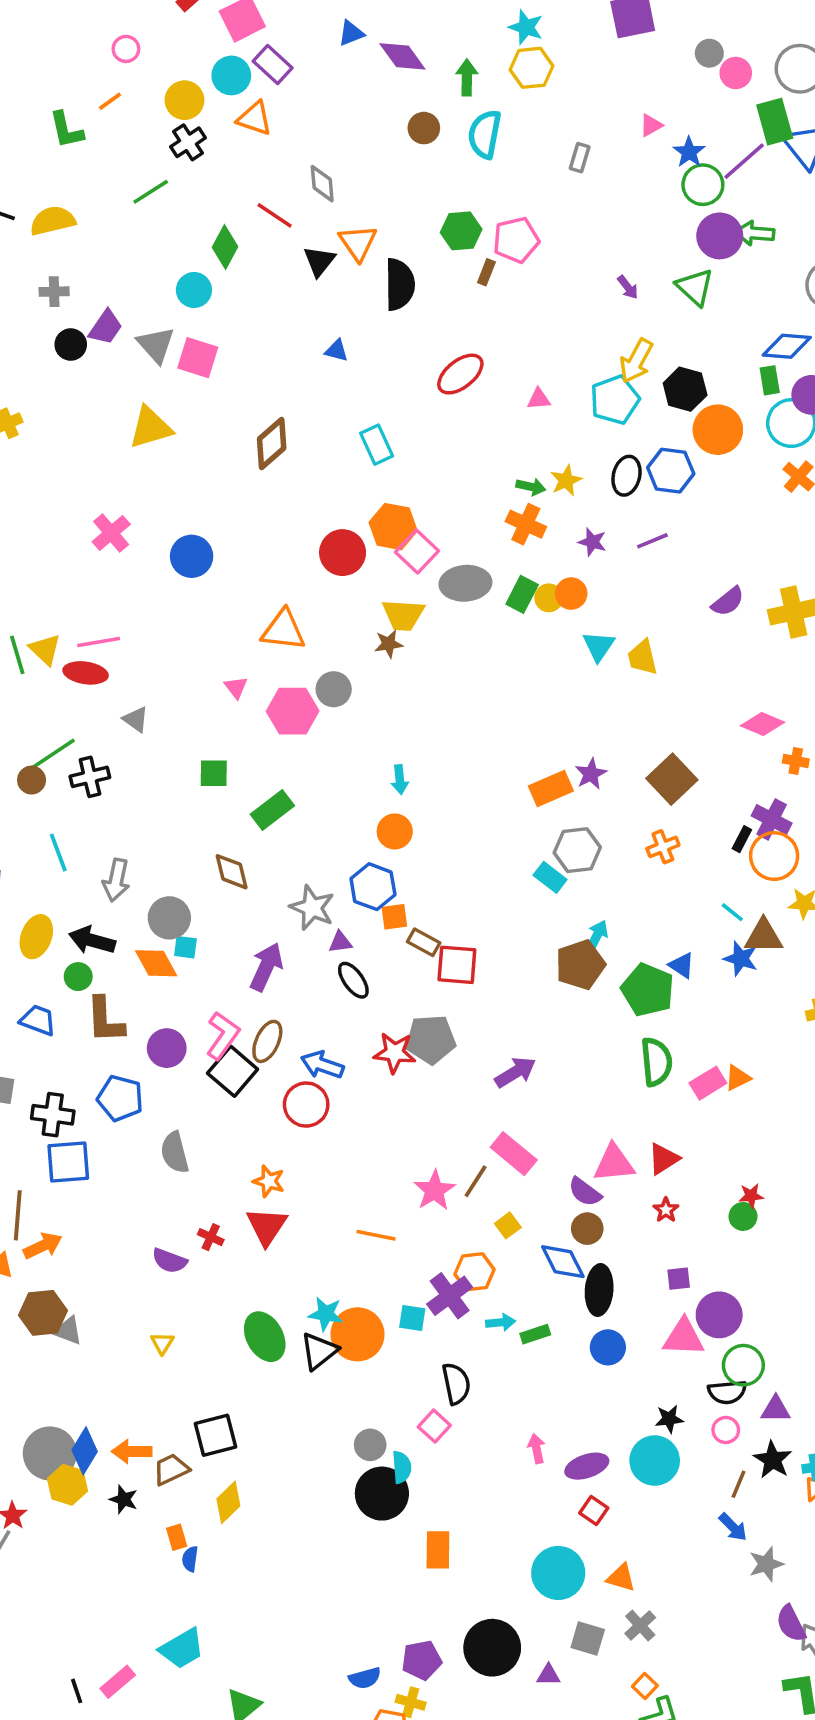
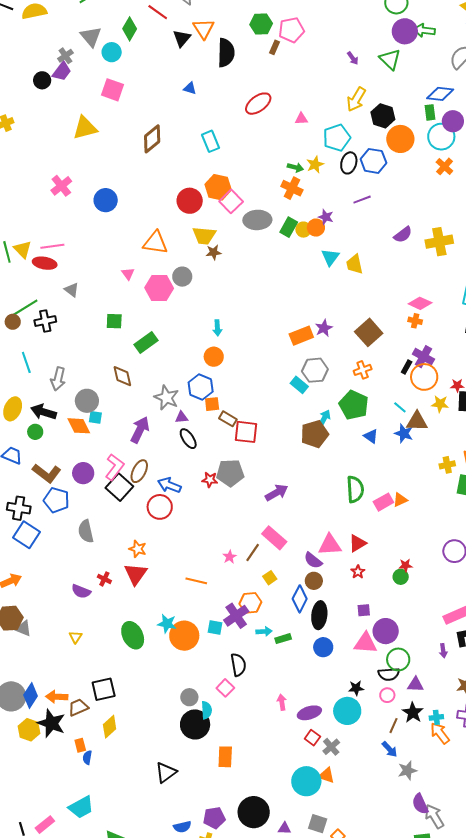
gray cross: (54, 292) -> (65, 56), moved, turned -35
gray triangle: (156, 345) -> (91, 37), moved
cyan pentagon: (615, 400) -> (337, 138), moved
purple star: (592, 542) -> (326, 217), moved
yellow trapezoid: (403, 615) -> (204, 236), moved
orange cross: (796, 761) -> (415, 321), moved
green pentagon: (648, 990) -> (354, 405), moved
brown L-shape: (105, 1020) -> (47, 473), moved, turned -52
red star: (395, 1053) -> (210, 480), size x0.7
blue square: (68, 1162) -> (26, 535), turned 36
pink star: (434, 1190) -> (230, 557), size x0.6
blue diamond: (563, 1262) -> (300, 599), turned 52
black triangle: (319, 1351) -> (166, 772), moved
yellow hexagon: (67, 1485) -> (29, 730), moved
black star: (124, 1499) -> (51, 723), size x1.8
cyan circle: (558, 1573) -> (306, 781), moved
gray cross: (640, 1625) -> (331, 747), moved
gray square: (588, 1639) -> (318, 824), moved

